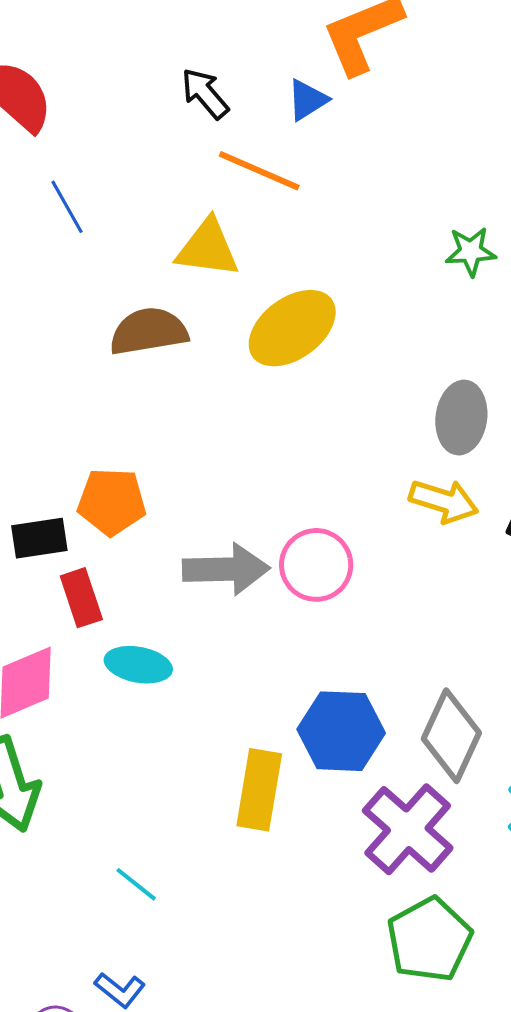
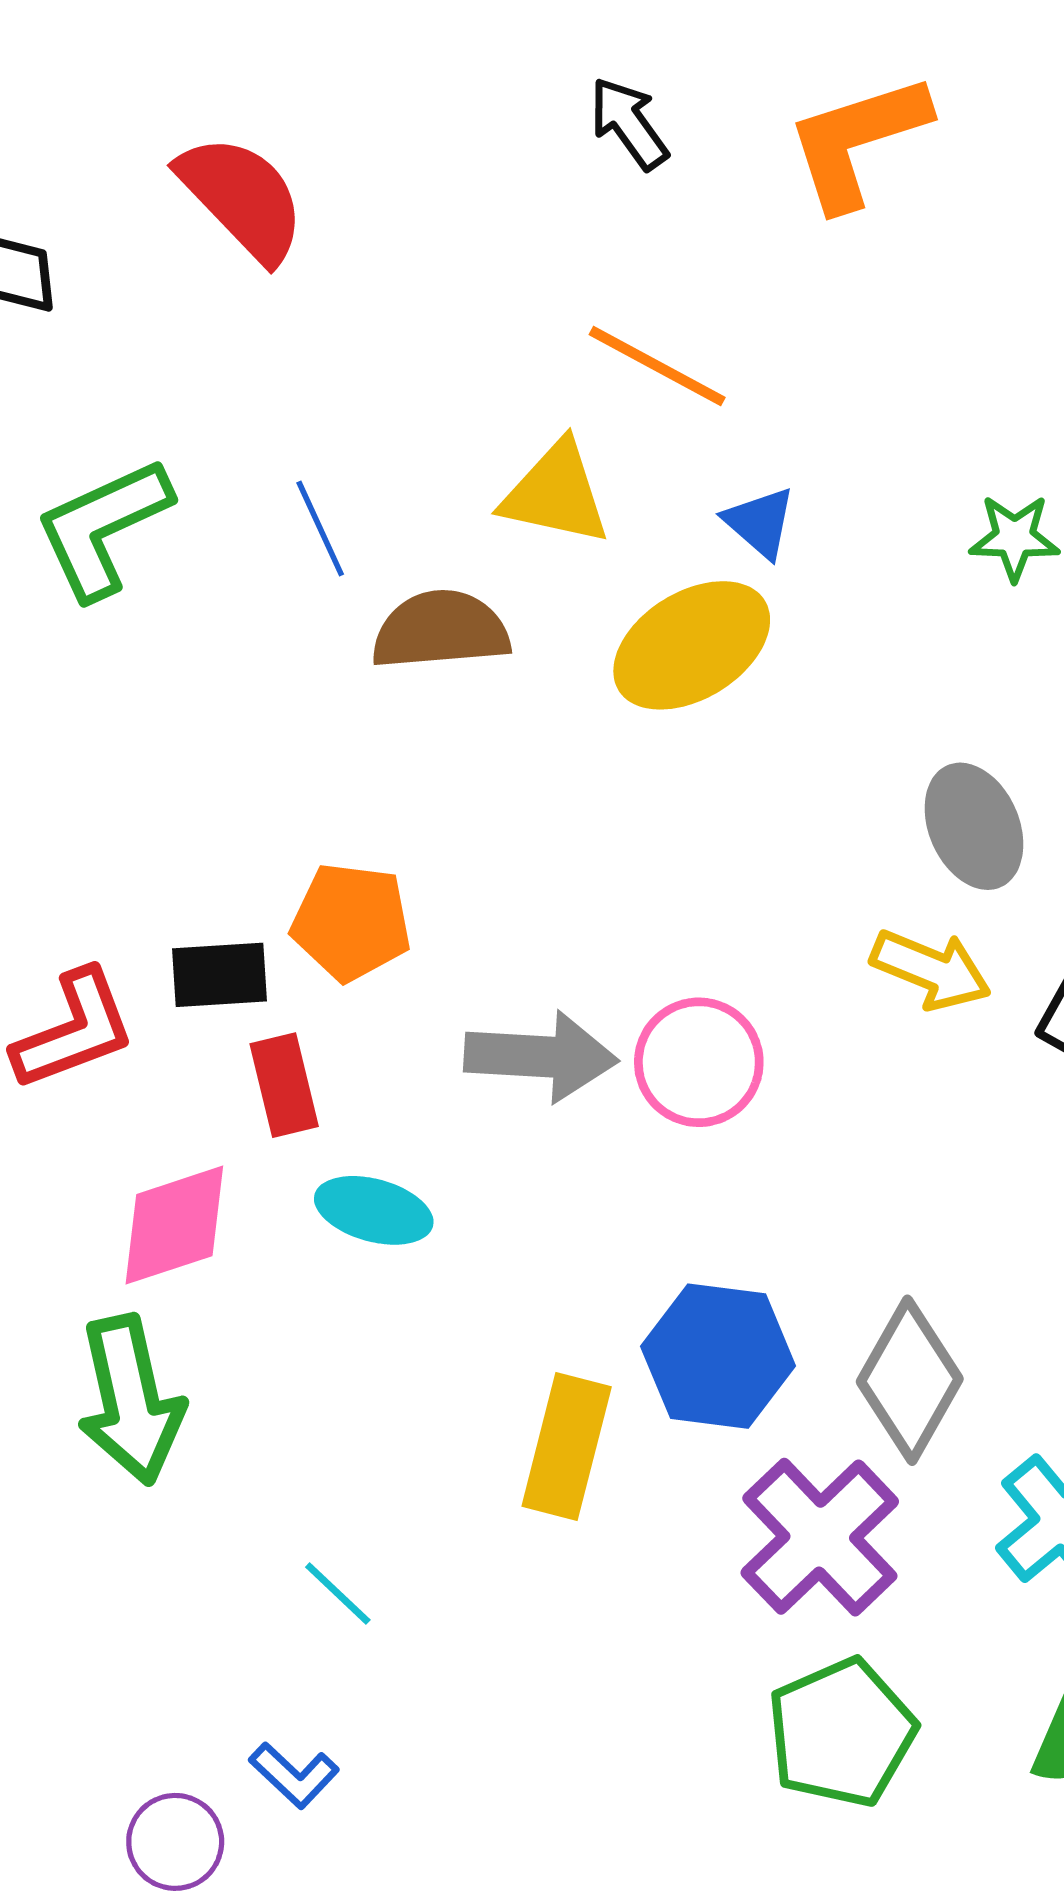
black arrow: (205, 93) -> (629, 123), moved
blue triangle: (307, 100) -> (760, 522), moved, turned -51
blue line: (67, 207) -> (320, 529), moved
gray ellipse: (461, 418) -> (974, 826), turned -36

